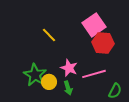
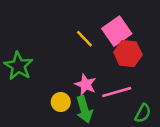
yellow line: (49, 35) -> (84, 39), moved
green star: (35, 75) -> (18, 66), moved
green arrow: (68, 88) -> (84, 109), size x1.5

